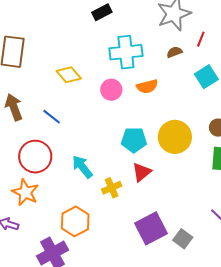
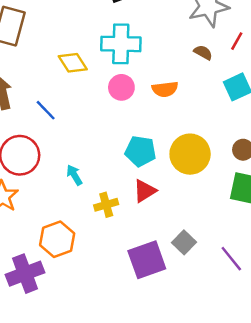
cyan cross: (126, 52) -> (121, 44), moved
brown semicircle: (174, 52) -> (203, 52), turned 42
cyan arrow: (82, 167) -> (74, 175), size x0.7
gray square: (183, 239) -> (184, 242), moved

